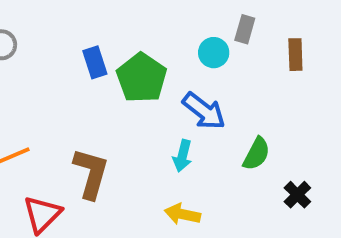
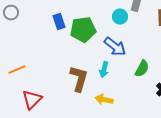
green pentagon: (142, 78) -> (83, 30), turned 30
brown L-shape: (91, 173) -> (79, 79), moved

